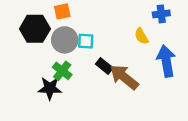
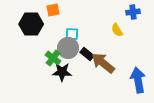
gray circle: (65, 40) -> (68, 48), moved
blue arrow: (166, 61) -> (138, 80), moved
black star: (50, 88) -> (62, 72), moved

